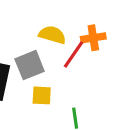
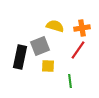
red line: (74, 54) -> (78, 50), moved

